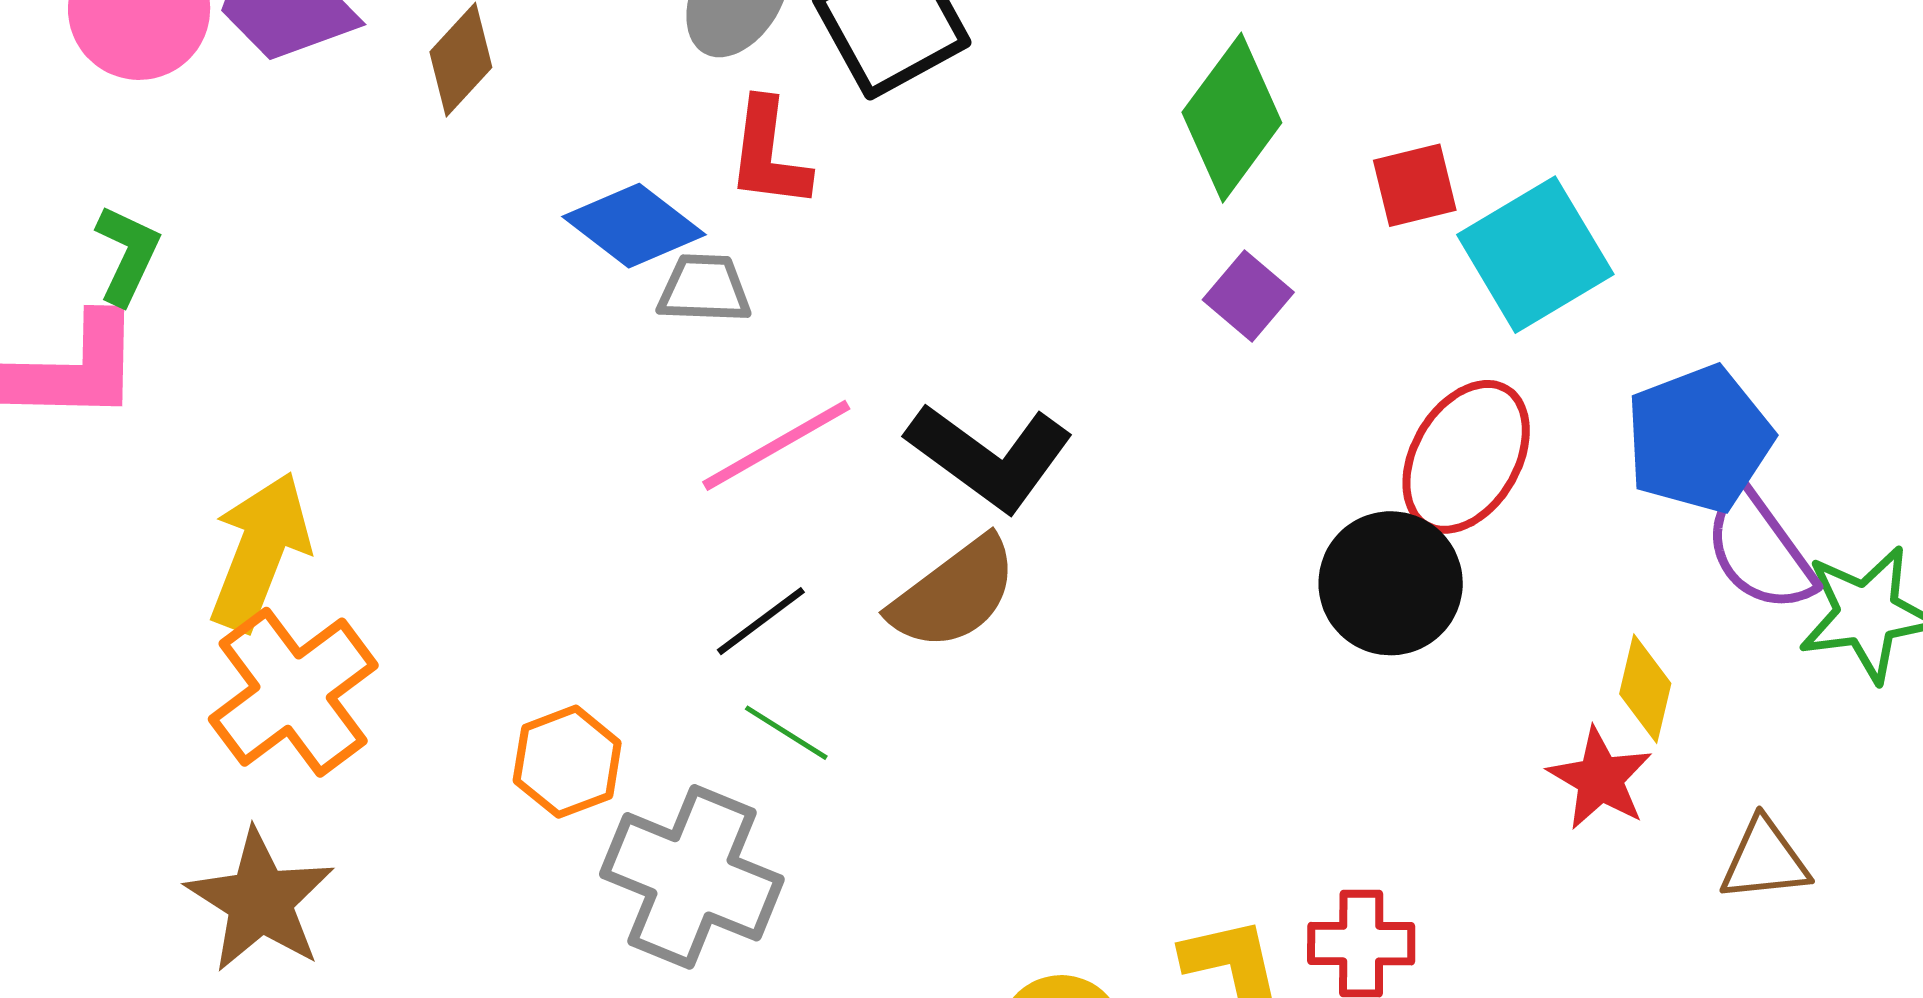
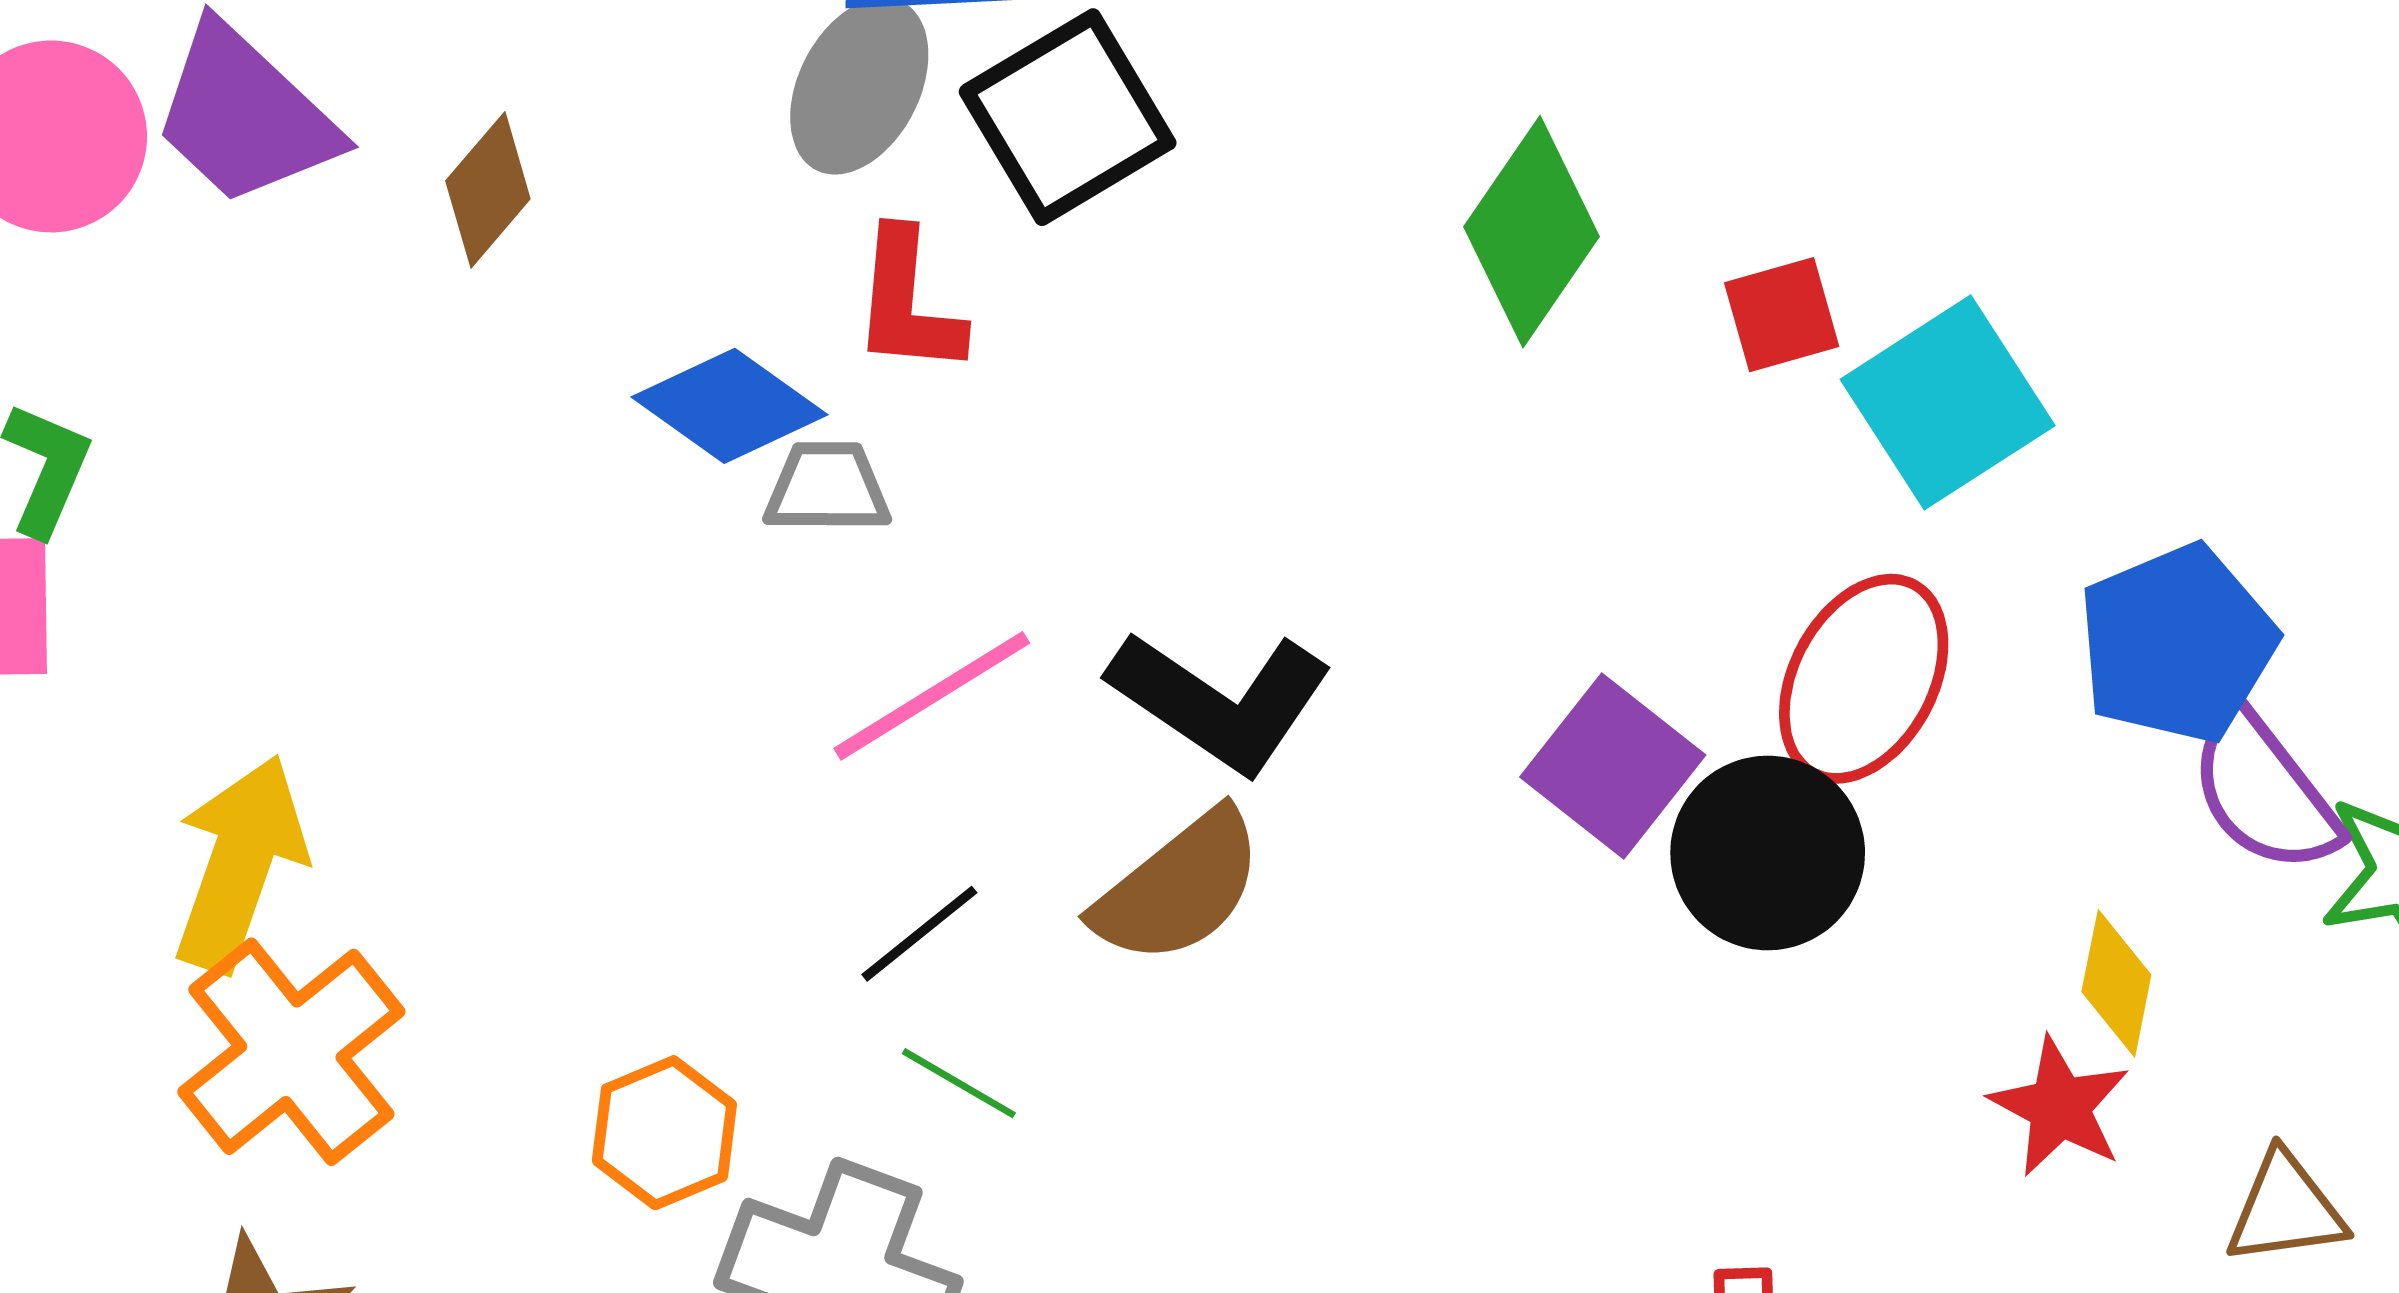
purple square: (1248, 296) -> (1613, 766), moved, size x1.5

